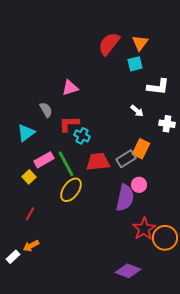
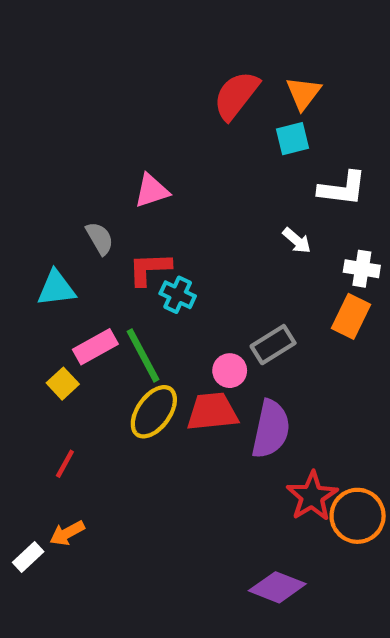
cyan triangle: (26, 133) -> (56, 288), turned 30
orange rectangle: (141, 149) -> (351, 316), moved
red trapezoid: (98, 162) -> (212, 412), moved
pink circle: (139, 185) -> (230, 371), moved

